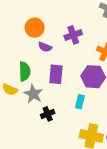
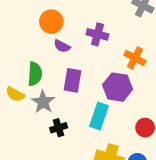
purple cross: (73, 35) -> (97, 34), turned 30
cyan rectangle: (80, 102) -> (99, 116), size x1.5

